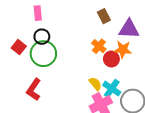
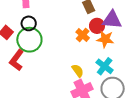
red circle: (111, 59) -> (97, 26), moved
cyan cross: (112, 89) -> (105, 66), moved
red L-shape: (34, 90) -> (17, 60), moved

